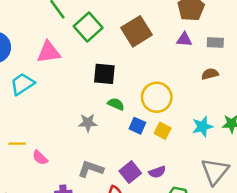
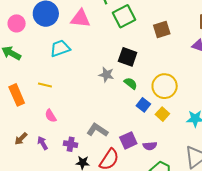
brown square: (137, 31) -> (162, 29), size x0.7
pink triangle: (49, 52) -> (80, 18), moved
gray star: (88, 123) -> (106, 75), moved
yellow line: (17, 144) -> (45, 85), moved
pink semicircle: (40, 158) -> (51, 116), moved

